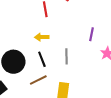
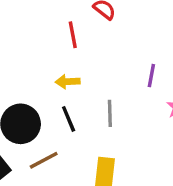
brown line: (38, 80) -> (44, 160), moved

